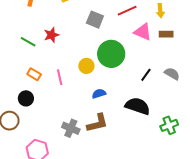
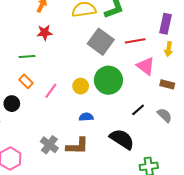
gray square: (95, 20) -> (101, 42), size x1.4
brown rectangle: (166, 34) -> (167, 84), moved
red star: (51, 35) -> (45, 33), moved
green line: (28, 42) -> (27, 56), moved, turned -49
pink line: (60, 77) -> (51, 91), turned 35

